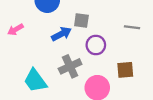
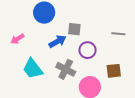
gray cross: (70, 66) -> (66, 69), turned -36
cyan trapezoid: (35, 81) -> (33, 69), moved

